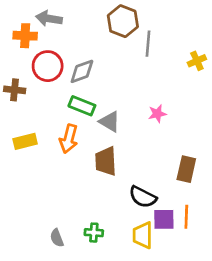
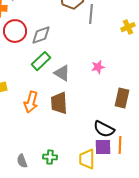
green rectangle: (82, 106) -> (41, 61), turned -66
orange arrow: (69, 139) -> (31, 102), moved
brown rectangle: (186, 169) -> (122, 98), moved
black semicircle: (143, 197) -> (104, 129), moved

